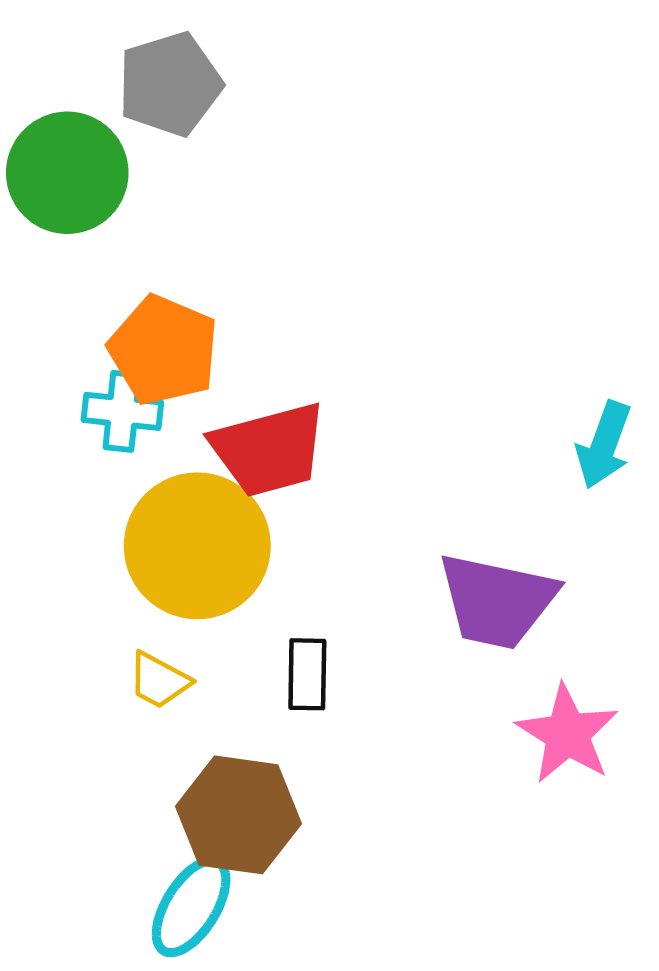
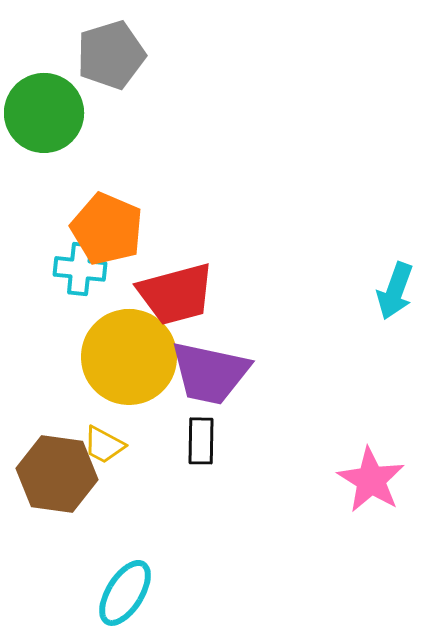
purple trapezoid: (497, 601) -> (210, 373), moved
brown hexagon: (239, 815) -> (57, 474), moved

